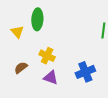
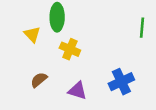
yellow cross: (47, 56) -> (70, 49), moved

